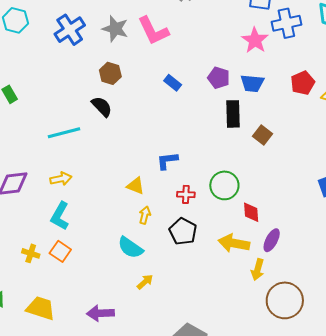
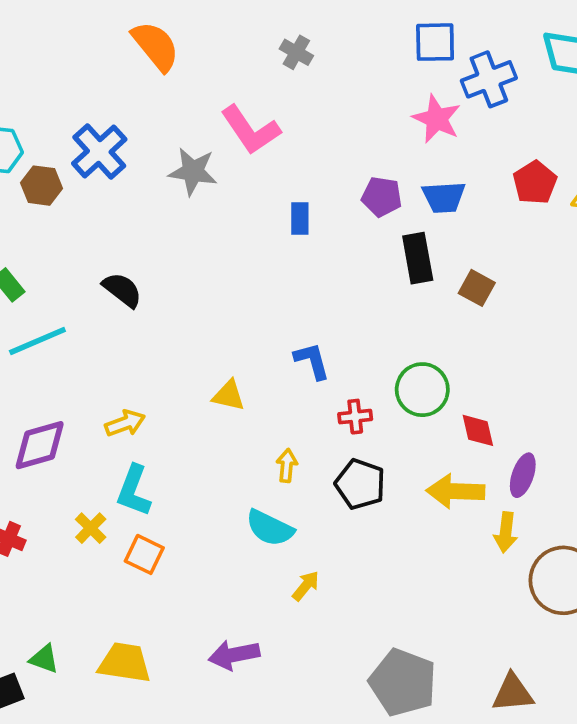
gray star: (115, 29) -> (193, 171), moved
brown hexagon: (110, 73) -> (41, 186), moved
blue rectangle: (173, 83) -> (300, 219), turned 60
black semicircle: (102, 107) -> (122, 290), moved
cyan line: (64, 133) -> (37, 341), moved
blue L-shape: (167, 161) -> (312, 361), turned 90
yellow triangle: (136, 186) -> (229, 395), moved
yellow cross: (31, 253) -> (91, 528), moved, turned 36

